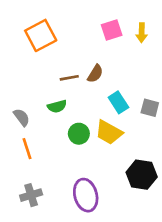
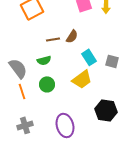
gray semicircle: (22, 117) -> (18, 68), size x1.5
yellow trapezoid: (109, 132) -> (82, 79), turned -65
green circle: (79, 134) -> (47, 84), moved

